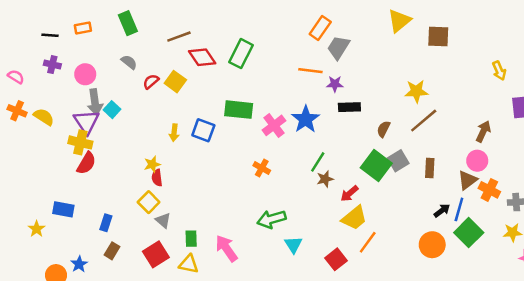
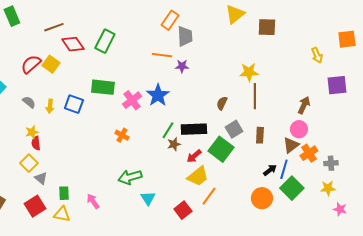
gray trapezoid: (338, 47) -> (185, 36), turned 145
gray semicircle: (129, 62) -> (29, 102), moved
red semicircle: (151, 82) -> (31, 64), size x1.5
black rectangle: (349, 107) -> (194, 129), moved, size x1.4
brown line: (424, 121) -> (255, 96), turned -50
green square: (376, 166) -> (221, 149), moved
orange cross: (489, 190) -> (309, 153), turned 30
pink arrow: (226, 248) -> (93, 201), size x0.7

